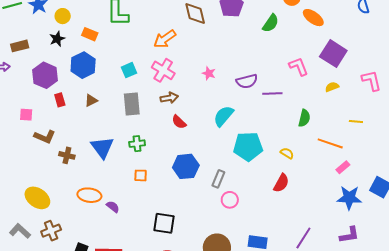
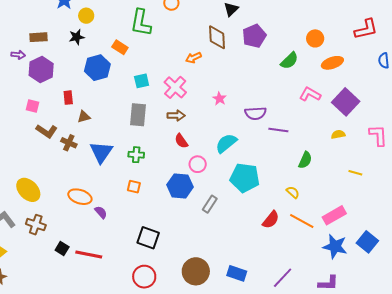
orange ellipse: (313, 18) -> (332, 63), turned -65
orange rectangle: (90, 34) -> (120, 47), moved
orange arrow: (165, 39) -> (193, 58), moved, size x0.7
pink L-shape: (299, 66) -> (310, 94), moved, turned -50
purple hexagon: (45, 75) -> (41, 69), moved
brown triangle: (91, 100) -> (84, 117), moved
orange line: (330, 143) -> (302, 221), moved
yellow semicircle: (287, 153) -> (293, 192), moved
brown cross: (67, 155) -> (69, 143), moved
pink rectangle: (343, 167) -> (334, 215), size x1.6
pink circle: (230, 200) -> (198, 164), moved
brown cross: (51, 231) -> (36, 225), turned 30

